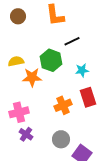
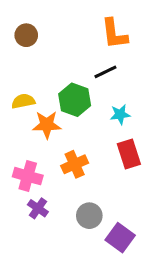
orange L-shape: (55, 15) -> (114, 34), moved
orange cross: (63, 105) -> (75, 164), moved
pink cross: (19, 112) -> (28, 176), turned 30

